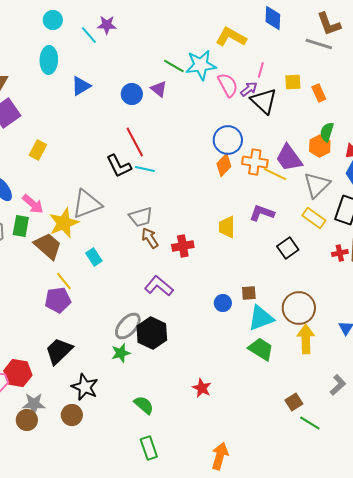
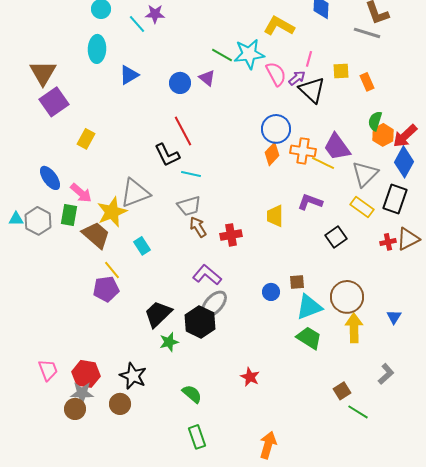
orange hexagon: (320, 146) -> (383, 135), moved
cyan line: (145, 169) -> (191, 174), moved
gray ellipse: (128, 326) -> (214, 304), moved
black trapezoid: (59, 351) -> (158, 314), moved
red hexagon: (18, 373) -> (86, 374), moved

